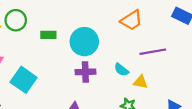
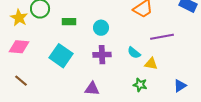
cyan circle: (84, 42) -> (101, 28), size x0.6
cyan square: (24, 80) -> (61, 56), moved

